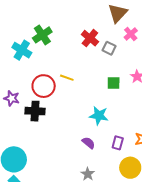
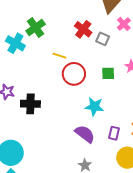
yellow line: (67, 78) -> (59, 56), moved
red circle: (44, 86) -> (74, 74), moved
purple semicircle: (88, 143) -> (85, 134), size x1.5

